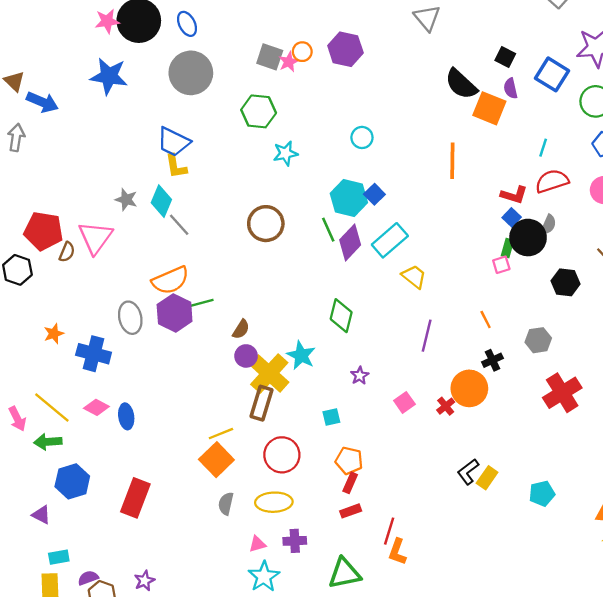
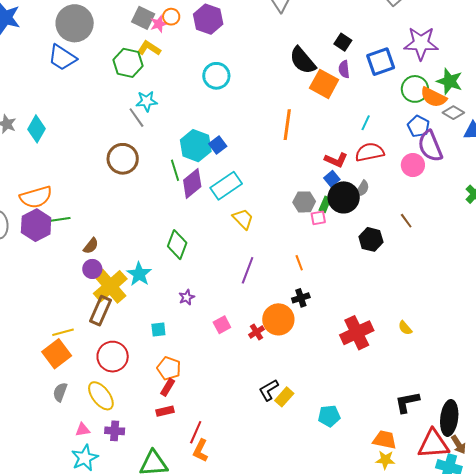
blue square: (552, 74) -> (381, 62), turned 32
cyan circle: (362, 137) -> (216, 76), moved, size x1.4
blue trapezoid: (173, 142) -> (62, 58), moved
yellow L-shape: (176, 166) -> (149, 48), moved, turned 125
gray line: (179, 225) -> (136, 118), moved
gray hexagon: (538, 340) -> (304, 202), moved
yellow ellipse: (274, 502) -> (101, 396), turned 48

